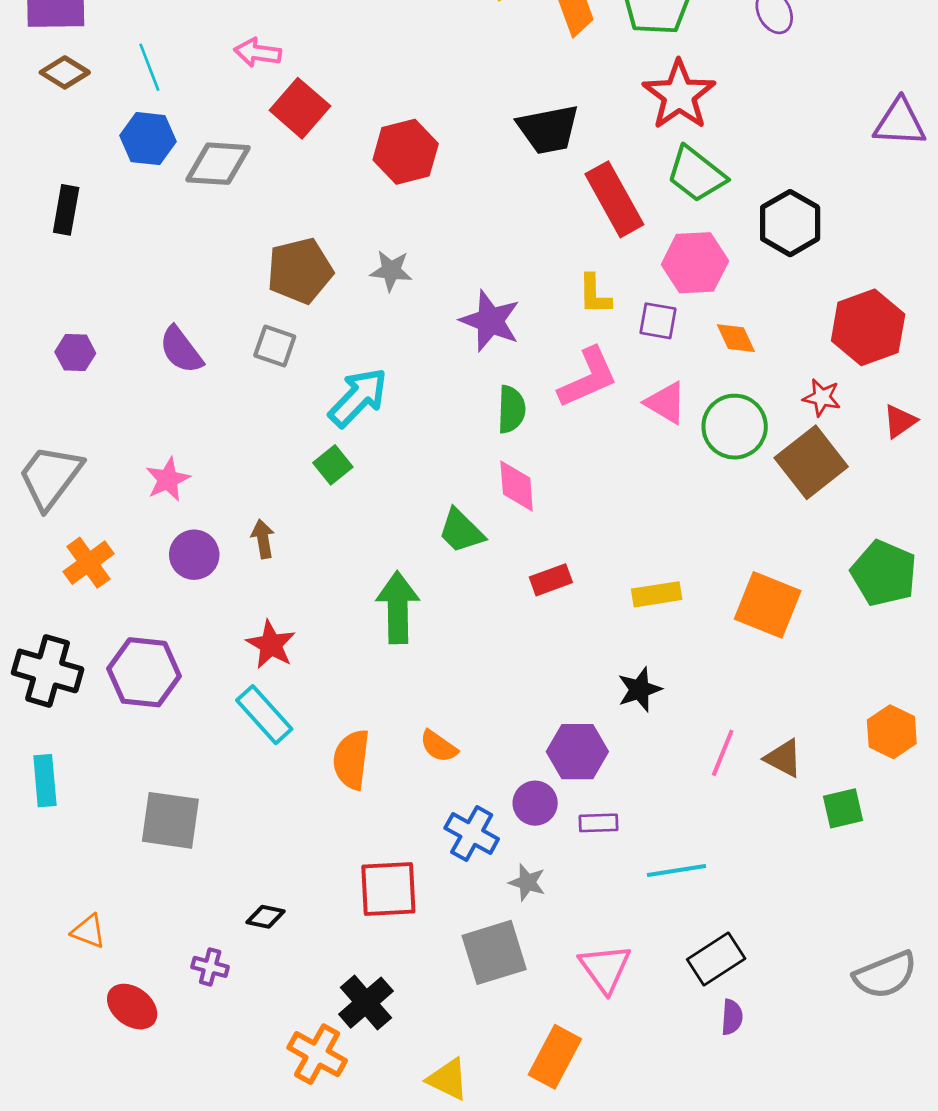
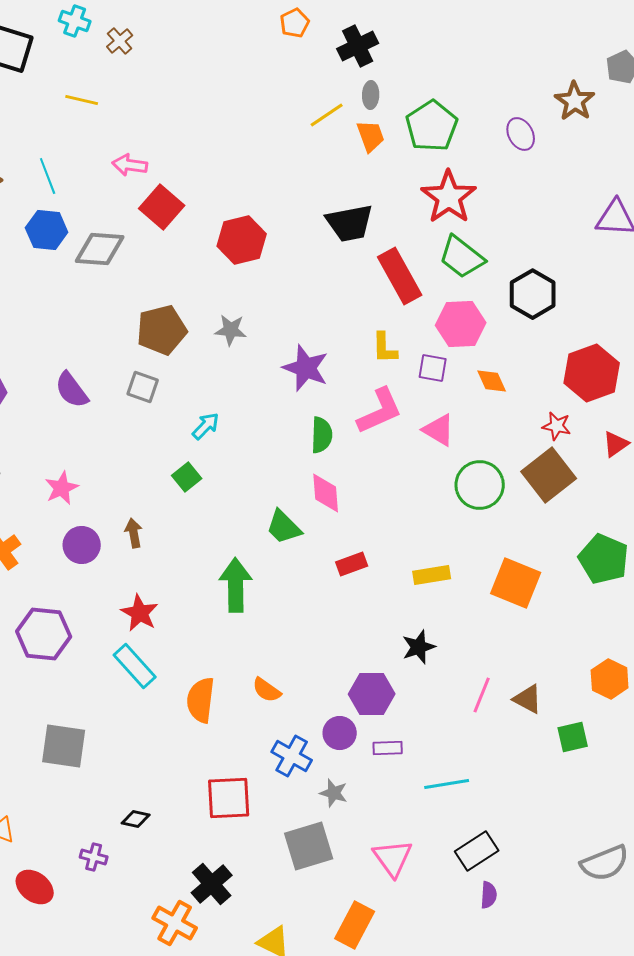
cyan arrow: (358, 397) -> (206, 426), size x0.6
green circle: (735, 427) -> (480, 485), moved

